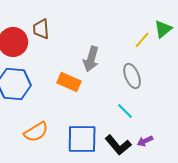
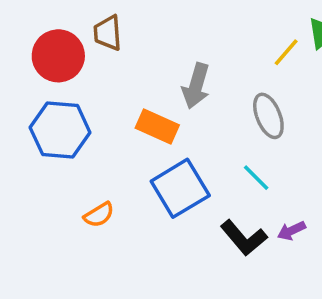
orange semicircle: (36, 132) -> (99, 215), size x0.7
blue square: (82, 139) -> (180, 188), moved, turned -32

